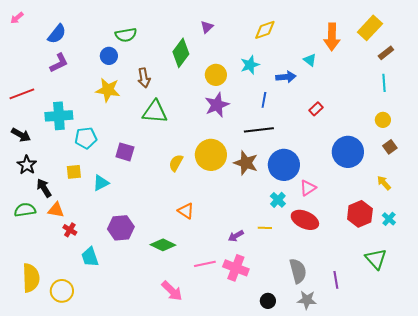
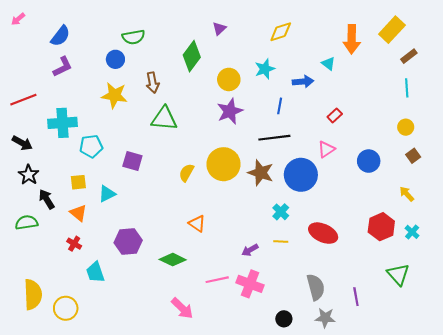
blue circle: (348, 152) -> (369, 161), size x0.7
pink triangle: (308, 188) -> (326, 149), moved
cyan cross: (278, 200) -> (281, 212), moved
orange triangle: (56, 210) -> (78, 213), moved, turned 30

